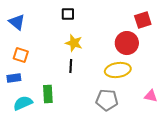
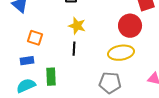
orange square: (21, 55) -> (35, 38), moved
blue rectangle: (14, 78) -> (27, 61), moved

